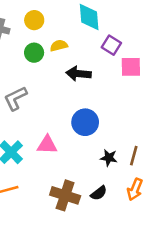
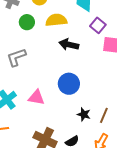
yellow semicircle: (59, 46) -> (56, 20), size x1.5
green circle: (34, 53) -> (27, 22), moved

